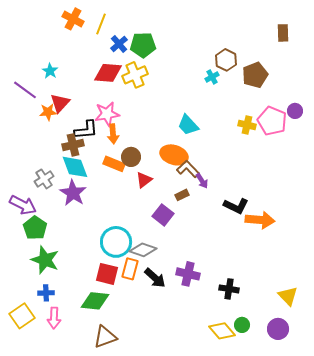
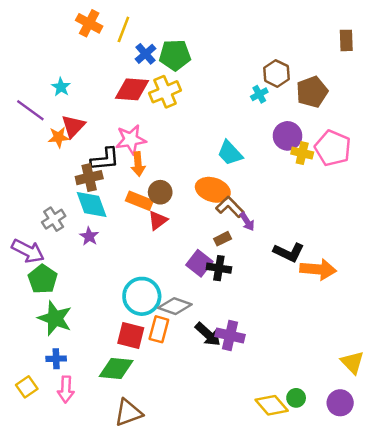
purple circle: (295, 111) -> (287, 136), moved, size x1.5
red triangle: (144, 180) -> (158, 220), moved
purple star: (73, 193) -> (89, 236), size x0.6
black arrow: (155, 278) -> (208, 334), moved
black cross: (229, 289) -> (219, 268), moved
yellow square: (22, 316) -> (27, 387), size x0.7

